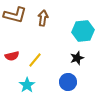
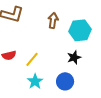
brown arrow: (43, 18) -> (53, 20), moved
cyan star: (27, 85) -> (35, 81), moved

